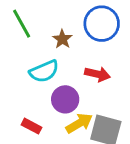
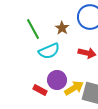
green line: (22, 24) -> (33, 29), moved
purple circle: (65, 99) -> (57, 80), moved

